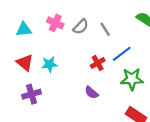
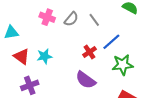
cyan triangle: (24, 29) -> (11, 32), moved
purple semicircle: (92, 93) -> (86, 80), size x1.5

